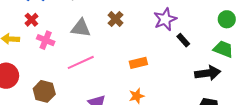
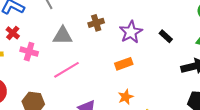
brown cross: (116, 19) -> (96, 23), turned 35
purple star: (165, 19) -> (131, 32), moved

